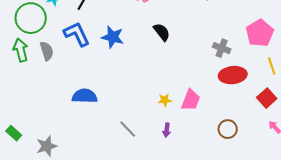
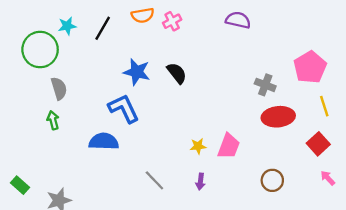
black semicircle: (162, 32) -> (177, 73), moved
blue L-shape: (77, 34) -> (124, 108), moved
green arrow: (21, 50) -> (53, 120), moved, size x0.7

